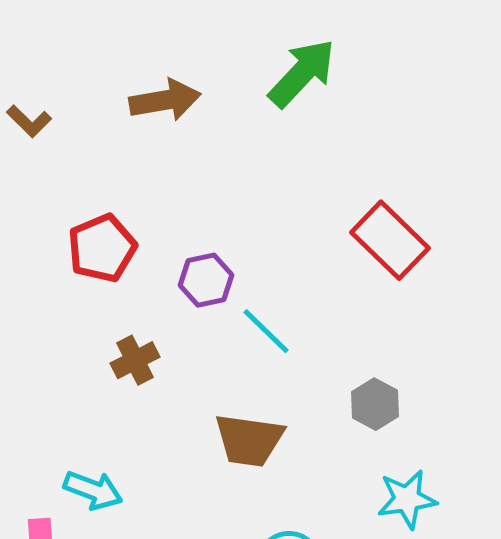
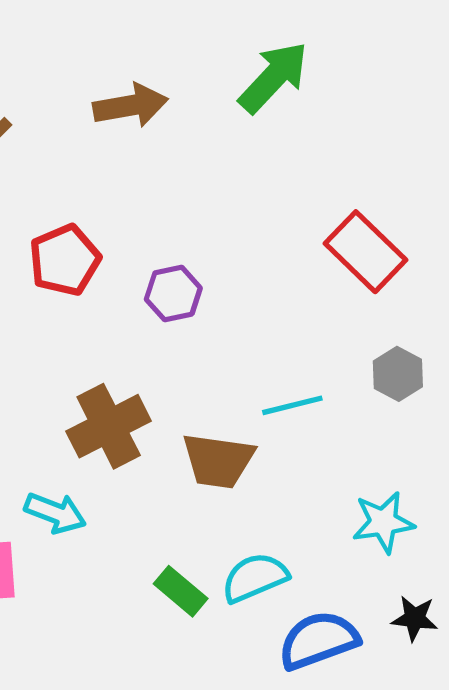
cyan line: (266, 331) -> (292, 405), moved, turned -58
brown cross: (135, 360) -> (109, 426), moved, size x1.6
gray hexagon: (375, 404) -> (398, 374), moved

